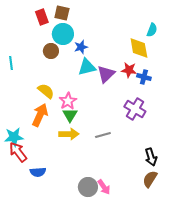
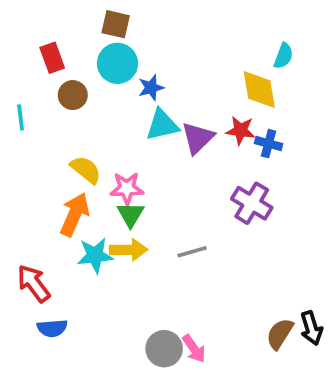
red rectangle: (42, 17) -> (52, 58), moved
brown circle: (51, 51) -> (73, 95), moved
pink star: (68, 101) -> (127, 188), turned 30
cyan star: (14, 137) -> (95, 255), moved
black arrow: (151, 157) -> (311, 328), moved
blue semicircle: (38, 172) -> (52, 328), moved

